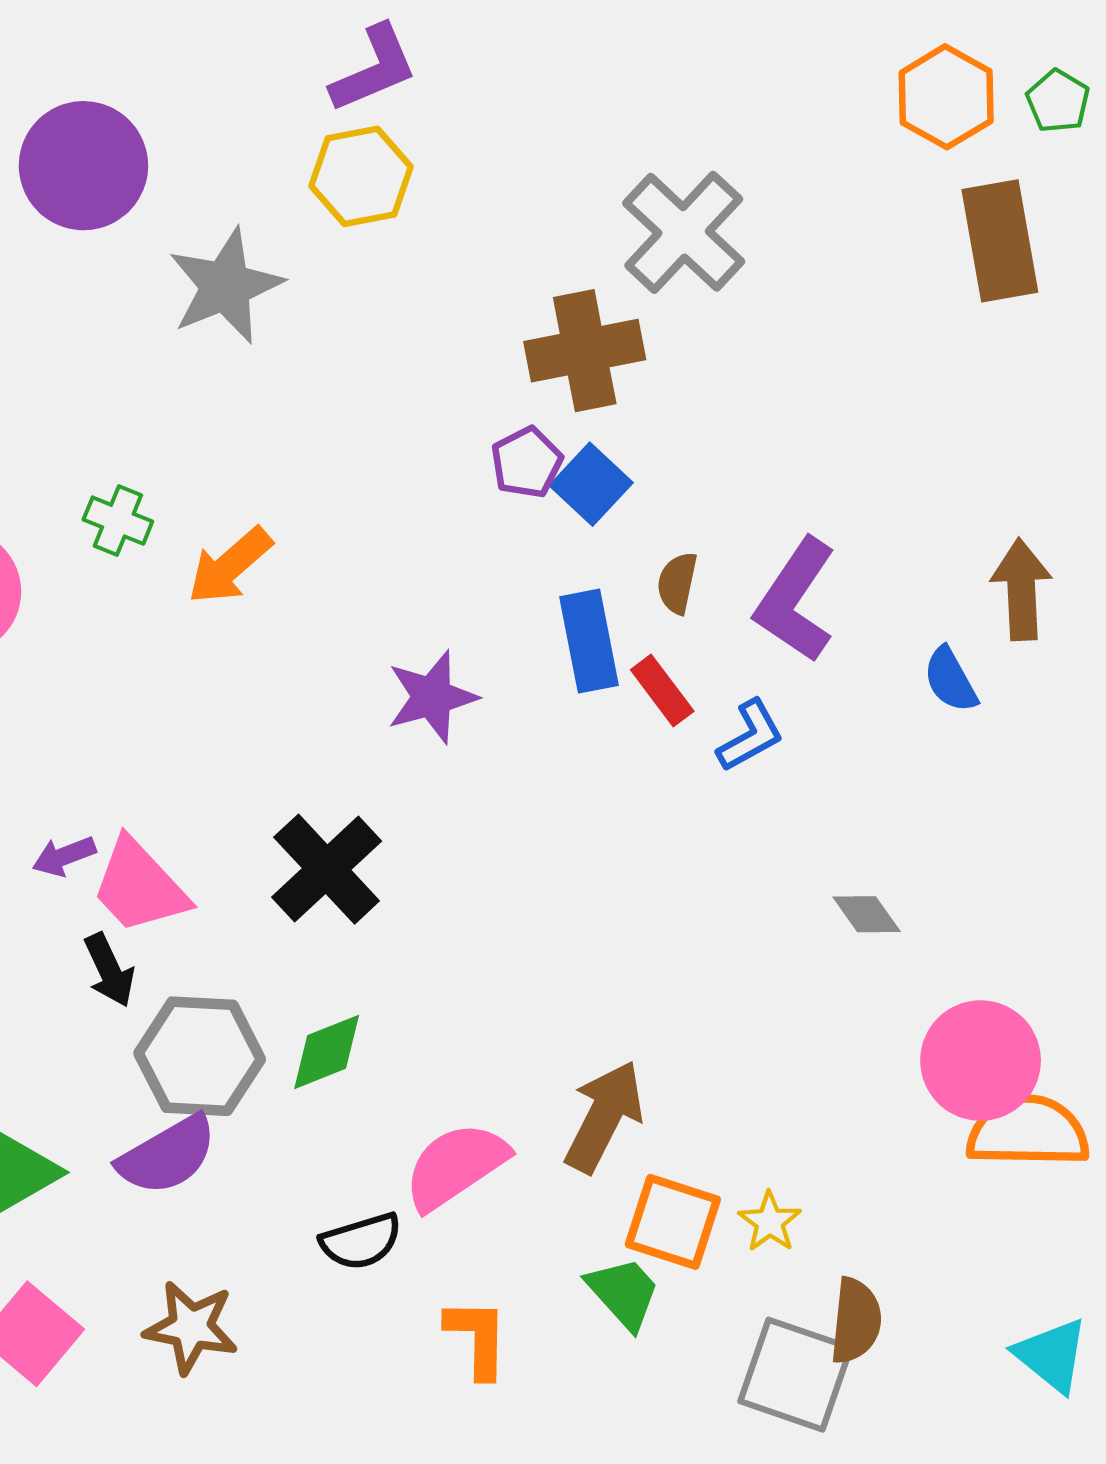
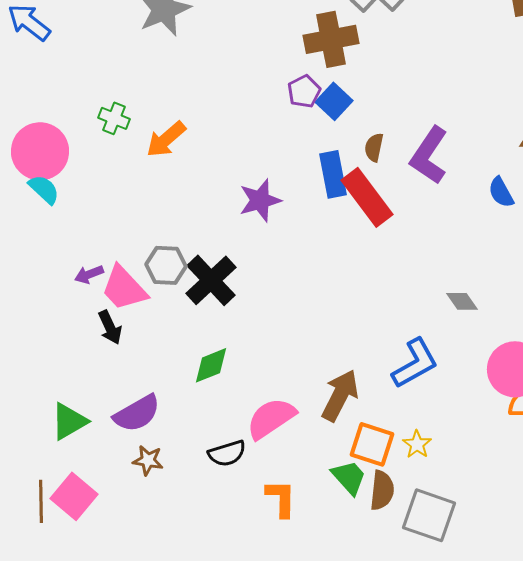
red rectangle: (662, 691) -> (367, 197), size x1.8
blue L-shape: (750, 736) -> (415, 363), moved, size x1.5
gray hexagon: (200, 1056) -> (166, 265), moved, size x0.7
brown semicircle: (856, 1321) -> (382, 490), moved
brown star: (191, 1327) -> (148, 460), moved, size x0.7

